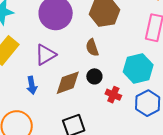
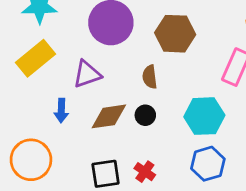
red cross: (113, 95) -> (145, 172), moved

